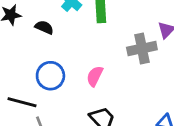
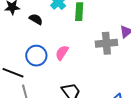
pink semicircle: (95, 76) -> (62, 53), moved

